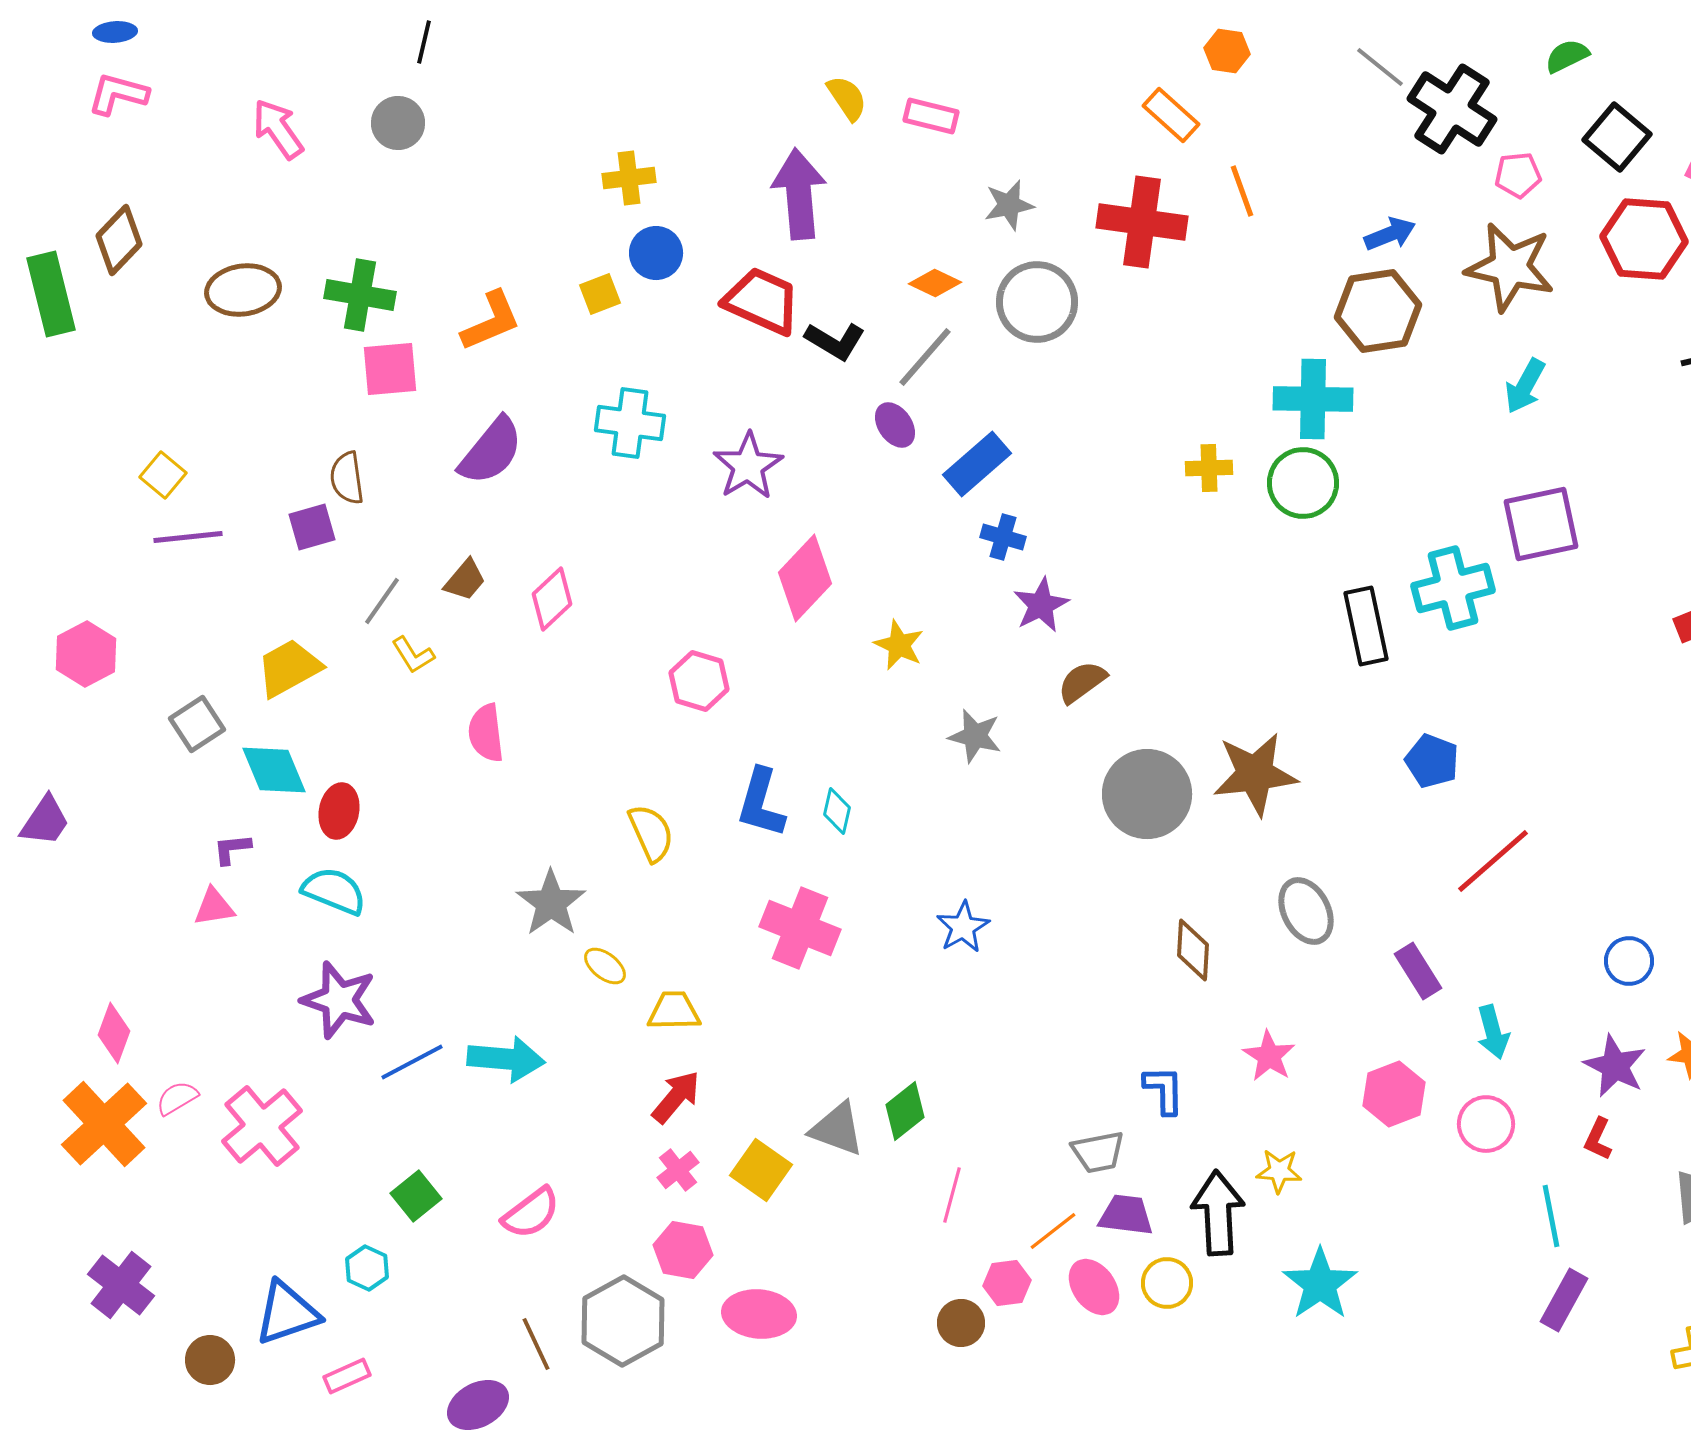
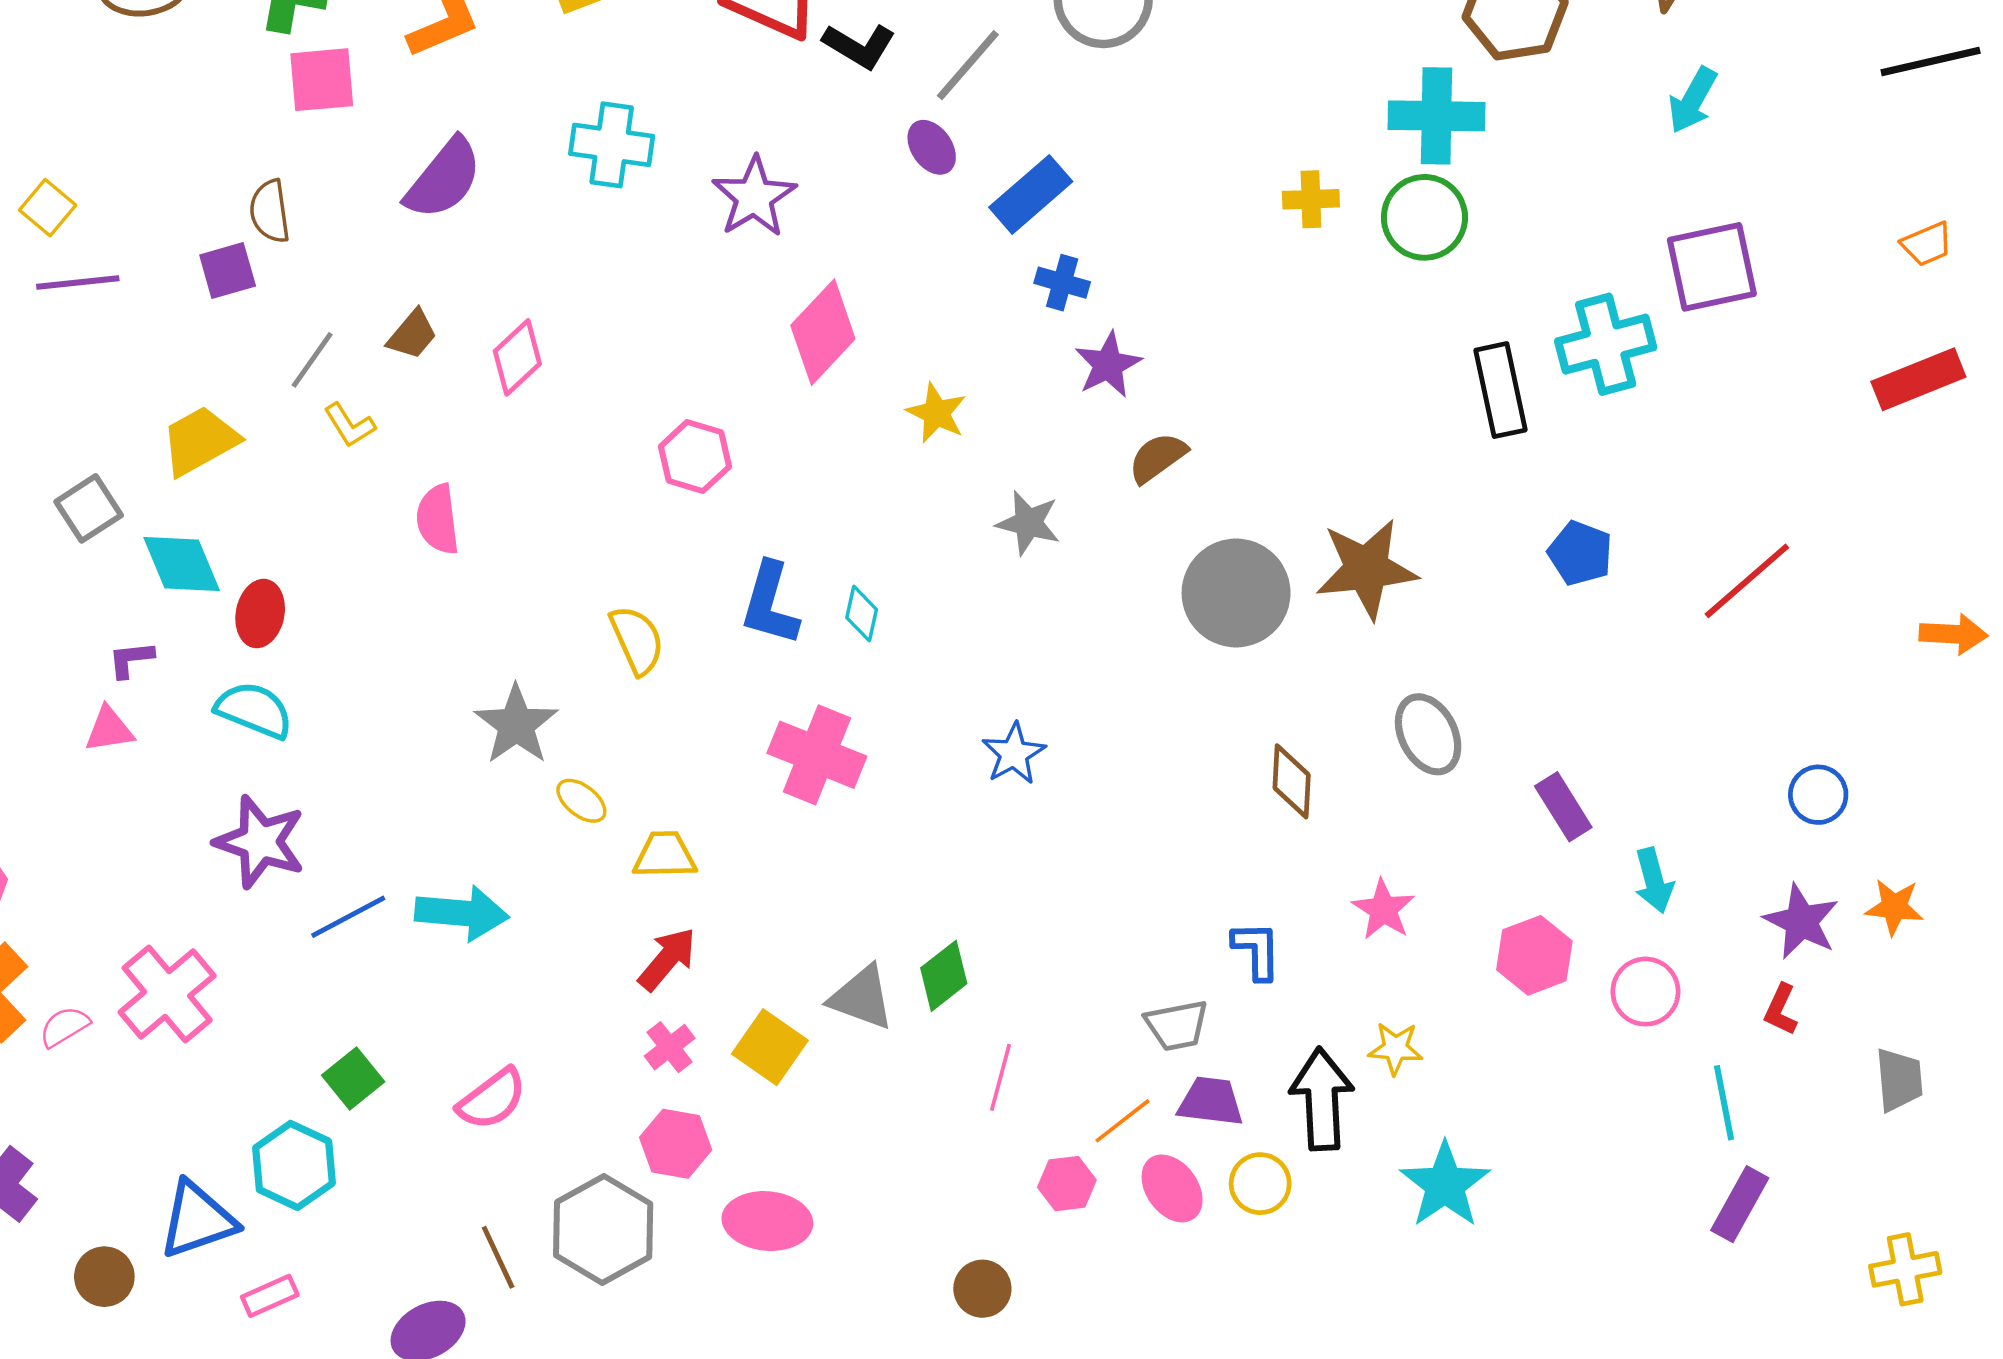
red line: (1493, 861) -> (1747, 581), moved
pink semicircle: (177, 1098) -> (64, 1027), moved
cyan hexagon: (367, 1268) -> (294, 1165), size x1.6
brown circle: (961, 1323) -> (982, 1289), moved

